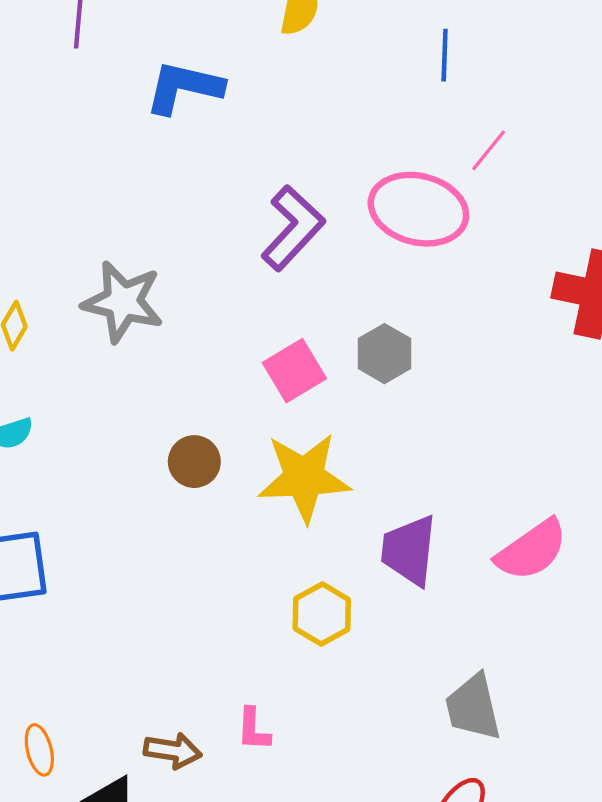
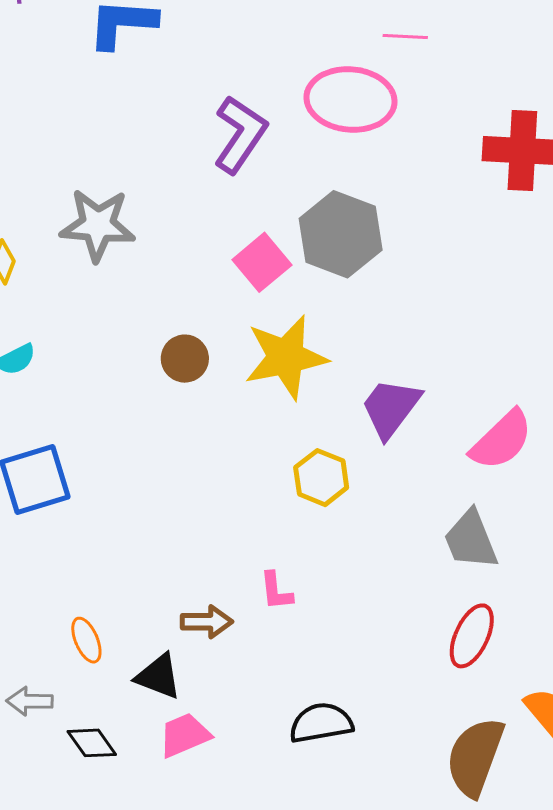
pink line: (489, 150) -> (405, 37), turned 63
gray hexagon: (384, 354) -> (341, 234), size x1.6
purple trapezoid: (409, 550) -> (391, 408), turned 40
pink semicircle: (532, 550) -> (502, 440), moved

